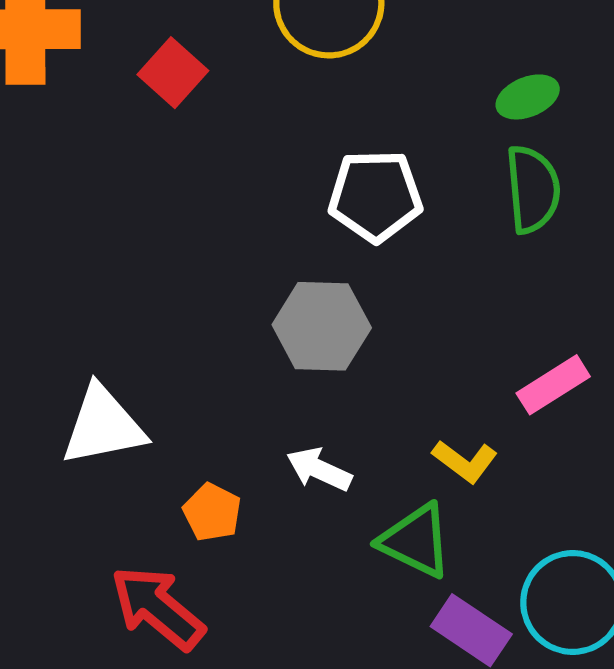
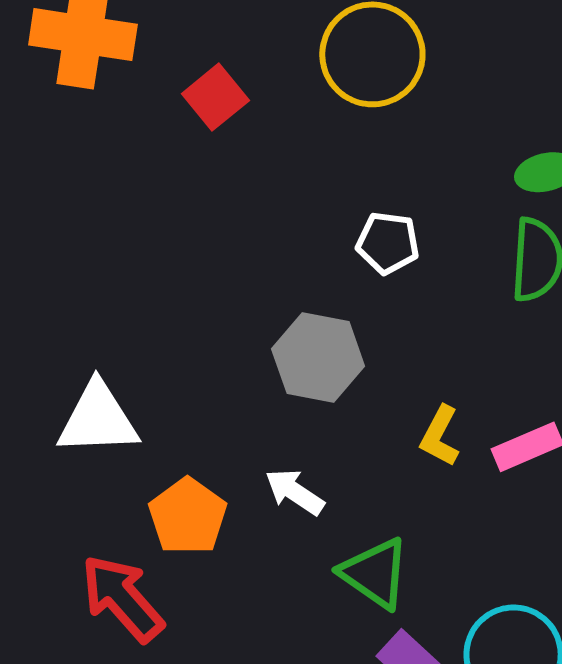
white pentagon: (375, 196) -> (388, 243), size x0.7
yellow L-shape: (465, 461) -> (440, 436), moved, turned 72
orange pentagon: (212, 512) -> (188, 516), size x1.4

